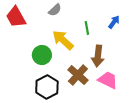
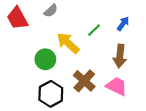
gray semicircle: (55, 10) -> (51, 11), moved
green line: (87, 28) -> (94, 30), turned 56
brown arrow: (98, 56) -> (120, 56), moved

